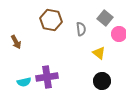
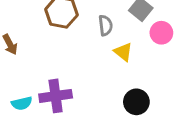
yellow triangle: (99, 53) -> (123, 52), moved

